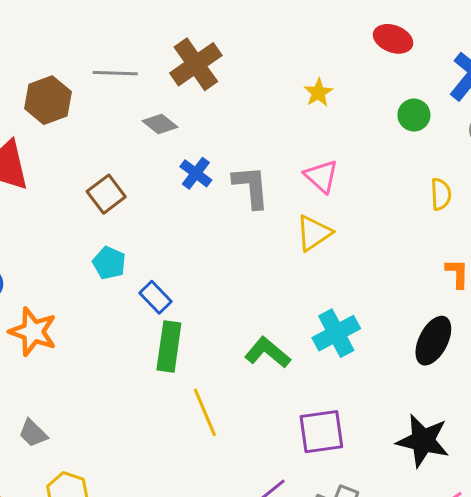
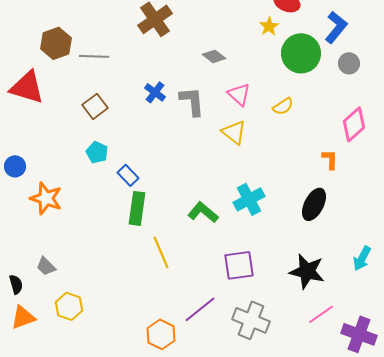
gray line: (115, 73) -> (94, 56), moved
yellow star: (318, 93) -> (269, 26), moved
green circle: (414, 115) -> (301, 53), size x1.8
gray diamond: (160, 124) -> (214, 56), moved
yellow semicircle: (441, 194) -> (283, 106), moved, turned 60
yellow triangle: (314, 233) -> (234, 132), turned -48

